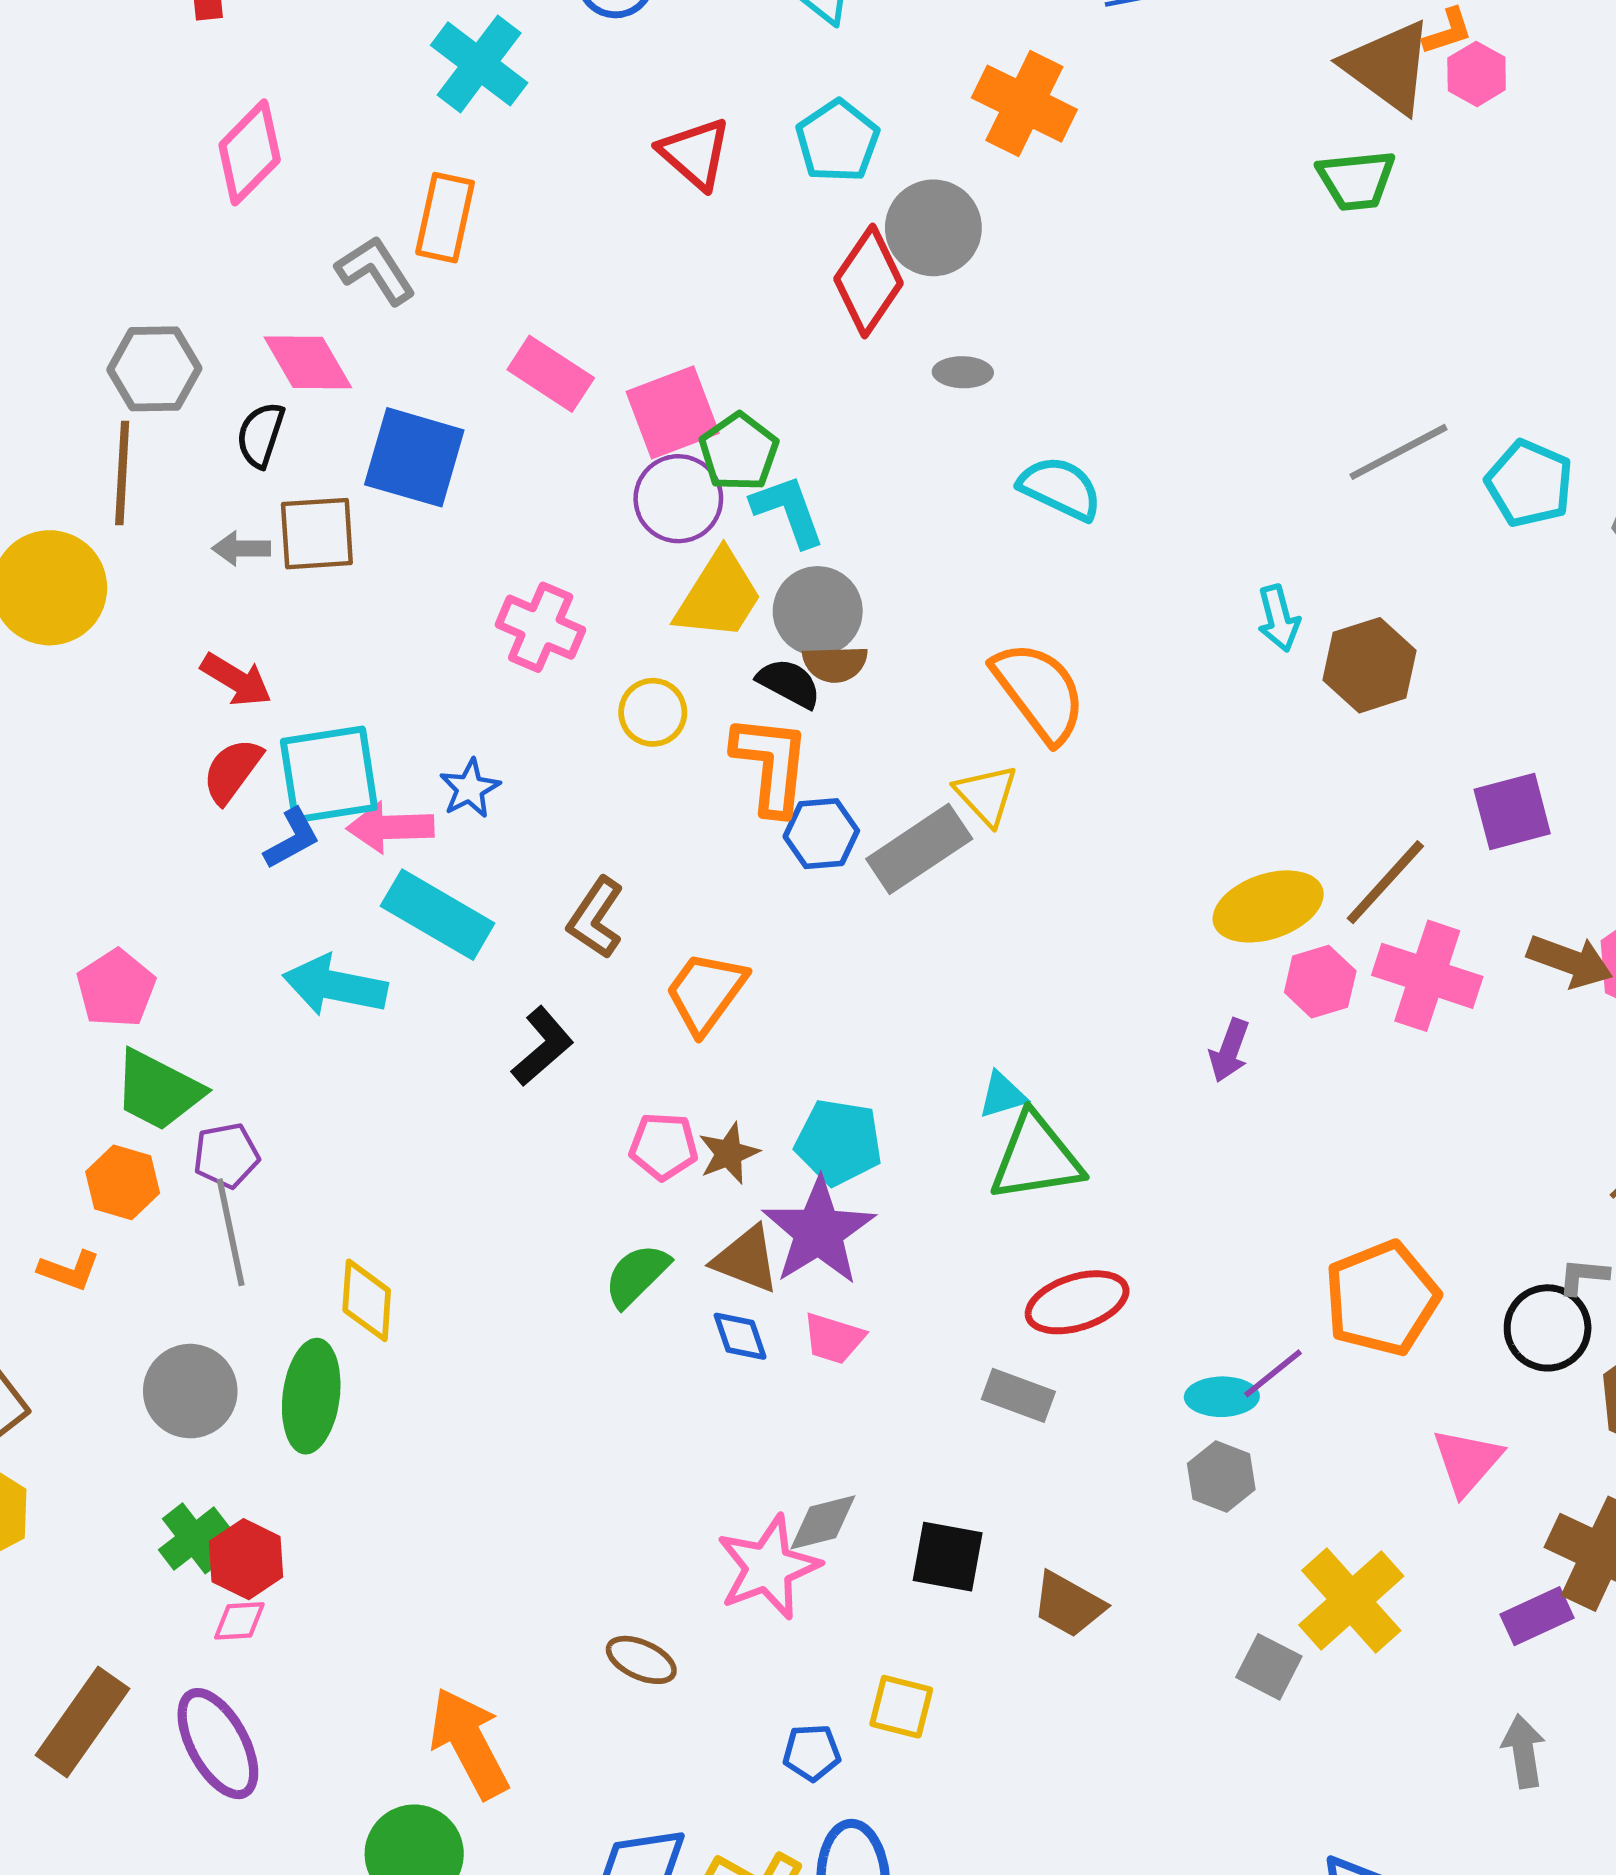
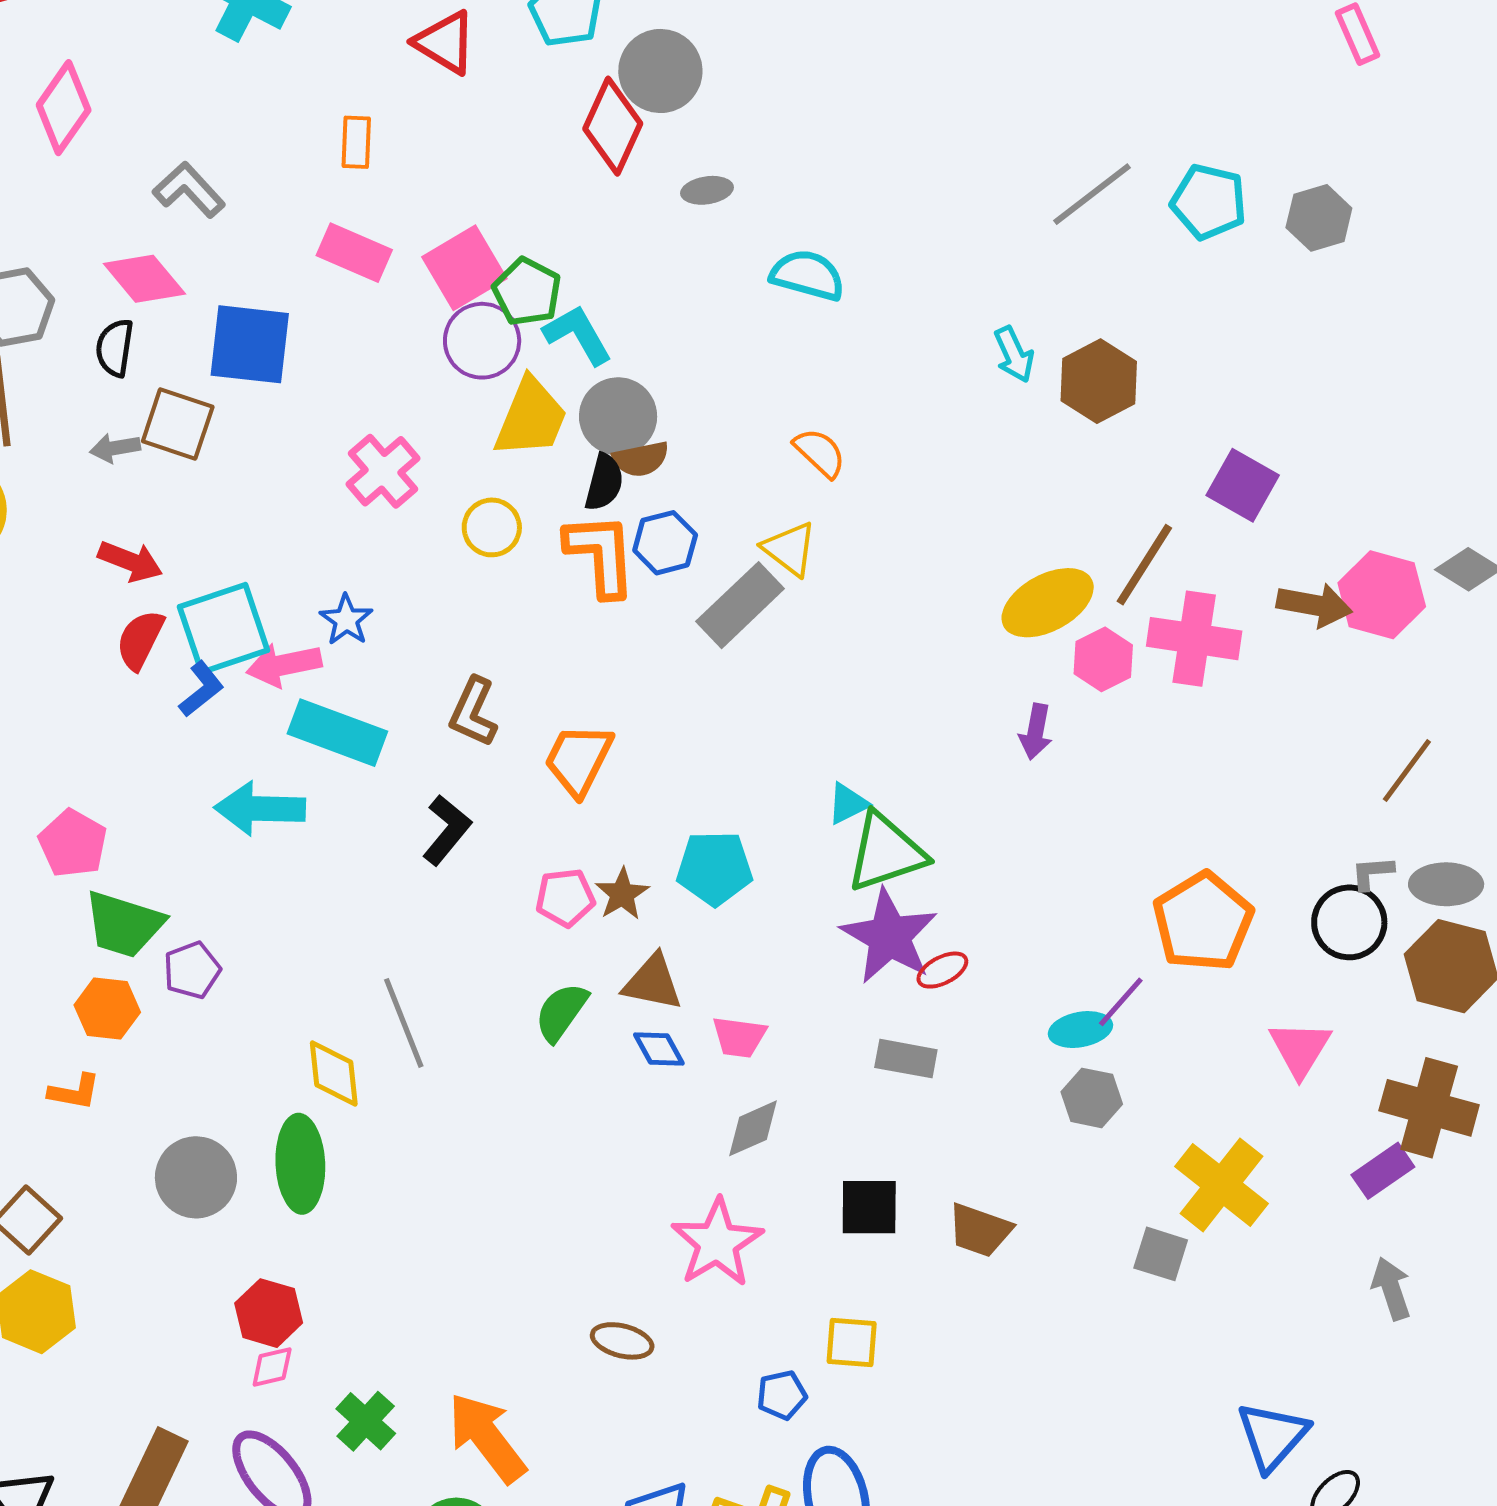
orange rectangle: (445, 218) -> (356, 142), moved, size x0.7
brown square: (317, 534) -> (178, 424), turned 32
pink cross: (541, 627) -> (383, 471), turned 36
black semicircle: (789, 683) -> (604, 482), turned 86
orange semicircle: (1039, 692) -> (820, 453), size x0.6
purple square: (1512, 811) -> (1243, 485), turned -36
blue hexagon: (821, 834) -> (665, 543), moved
purple star: (819, 1231) -> (889, 936), moved
gray line: (231, 1232) -> (404, 1023), moved
red ellipse: (1077, 1302) -> (942, 970), size x0.6
gray diamond: (823, 1522) -> (753, 1128), moved
green cross: (194, 1538) -> (366, 1421), moved

